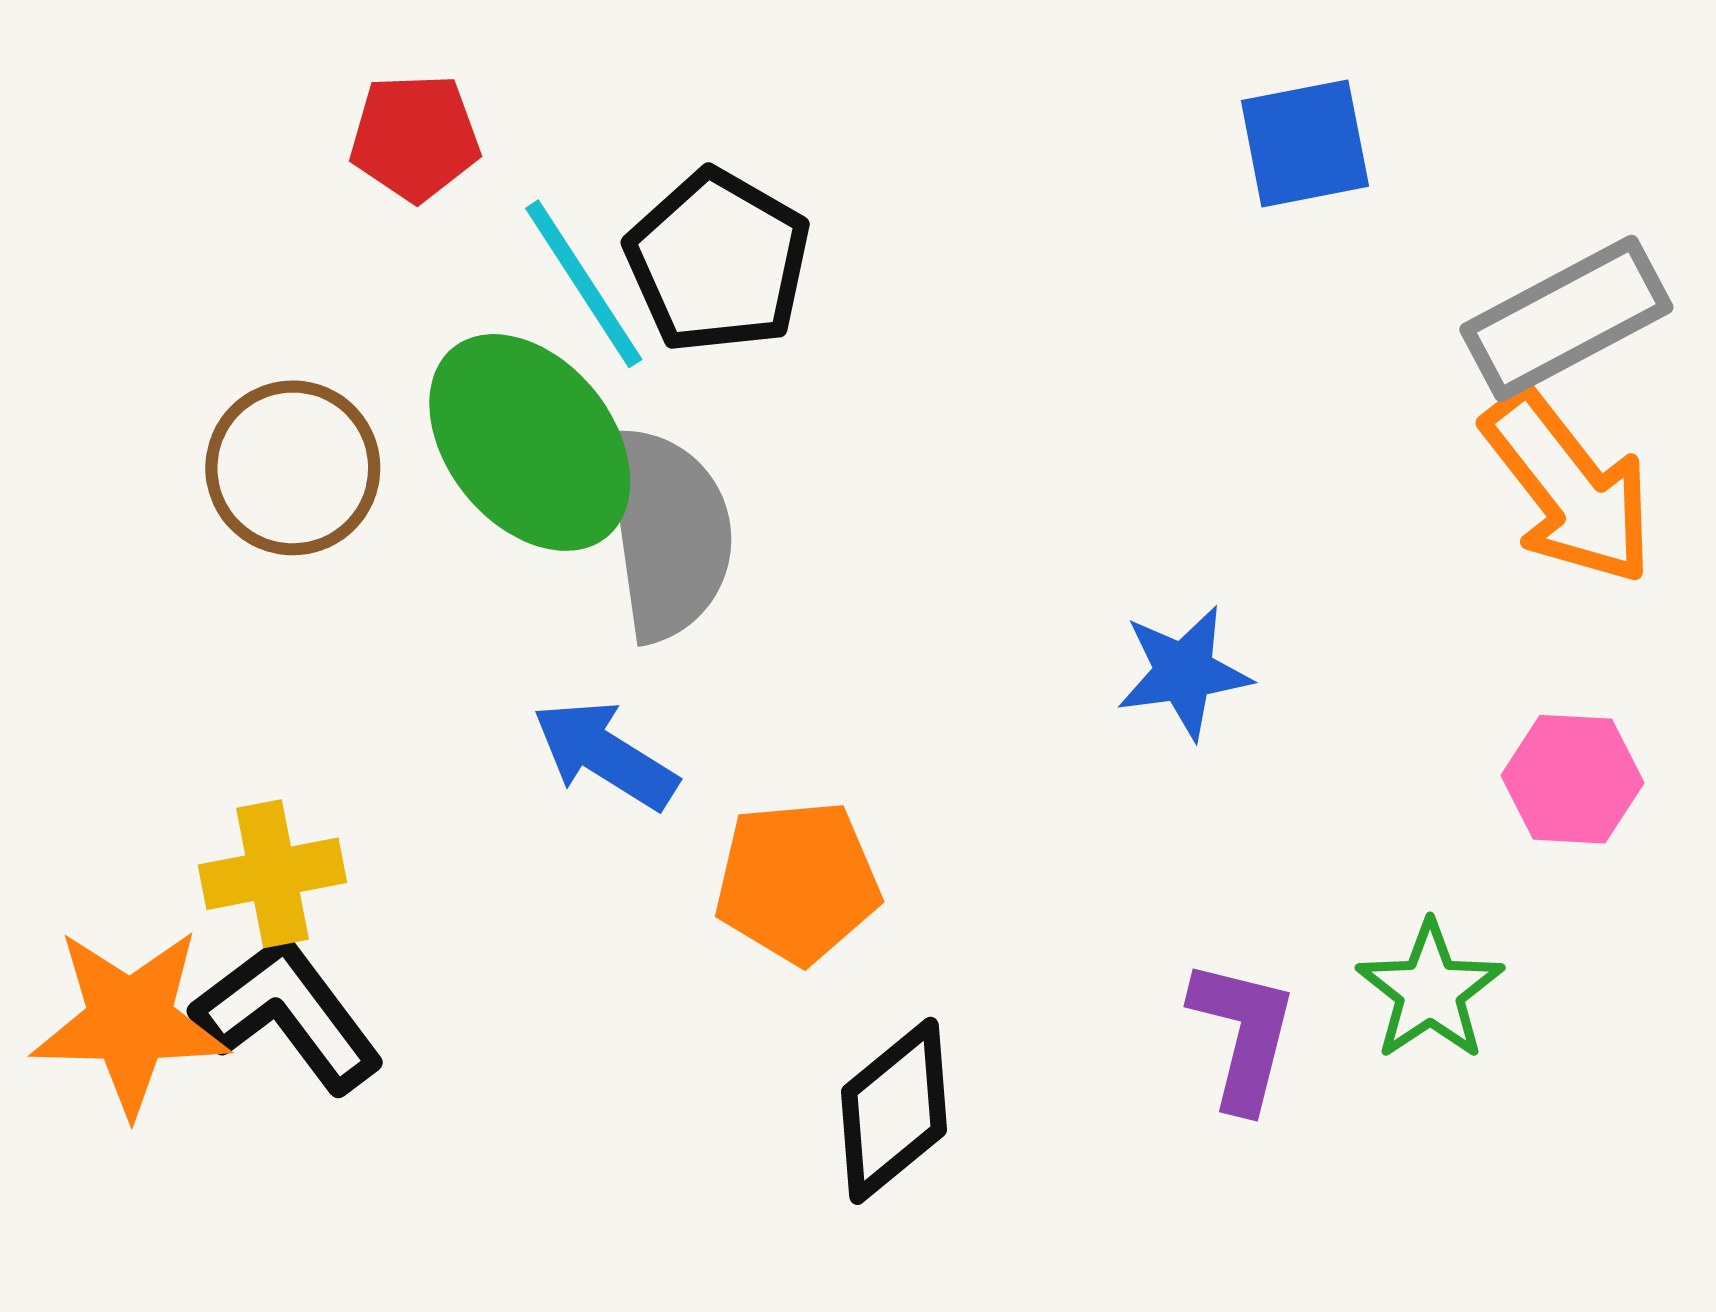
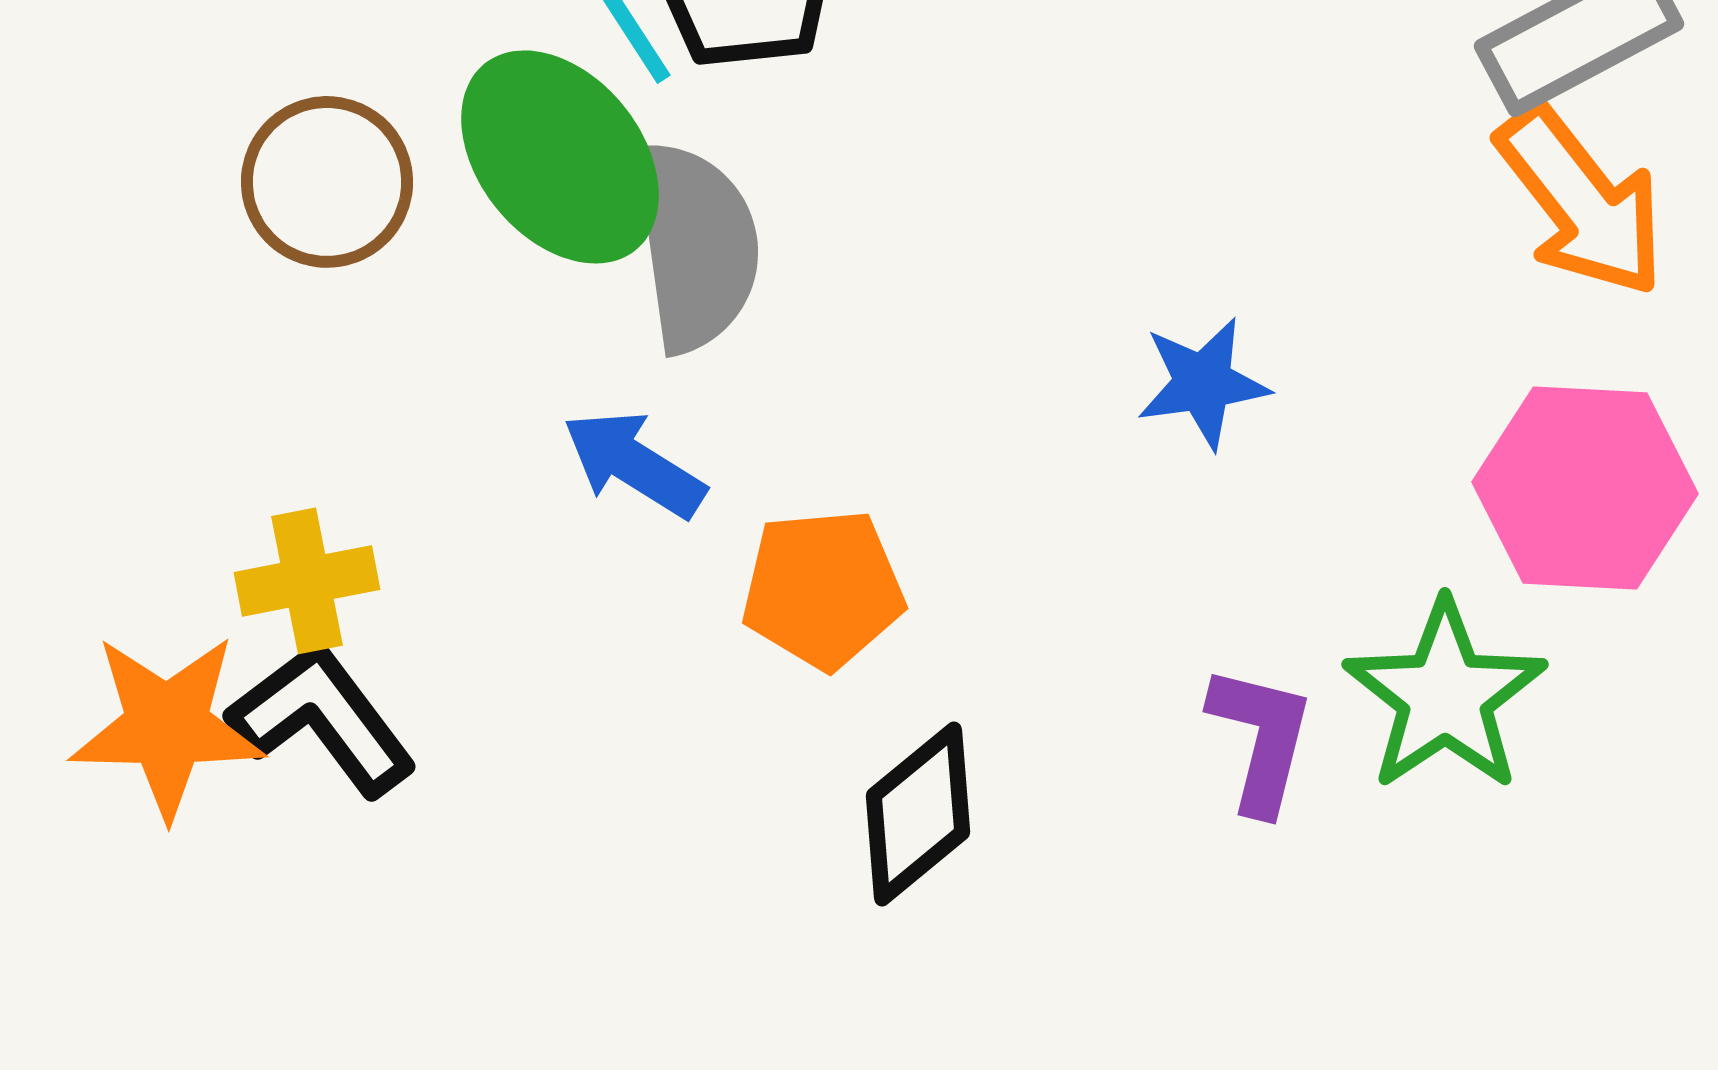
pink hexagon: (1572, 779) -> (1585, 488), size x1.6
green star: (1430, 991) -> (1445, 696), size x1.4

